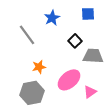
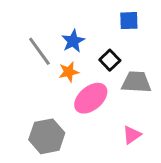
blue star: (52, 18) -> (73, 41), moved
orange star: (39, 67) -> (69, 72), moved
pink ellipse: (69, 80) -> (91, 98), moved

